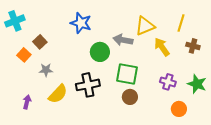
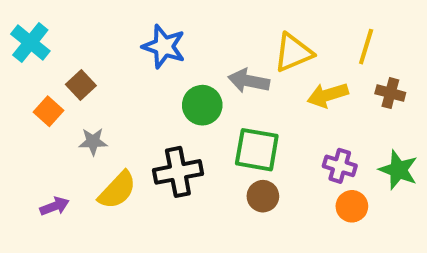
cyan cross: (15, 21) -> (30, 42), turned -30
yellow arrow: (162, 47) -> (328, 95), turned -72
purple arrow: (27, 102) -> (55, 206), turned 56
orange circle: (179, 109) -> (352, 206), moved

